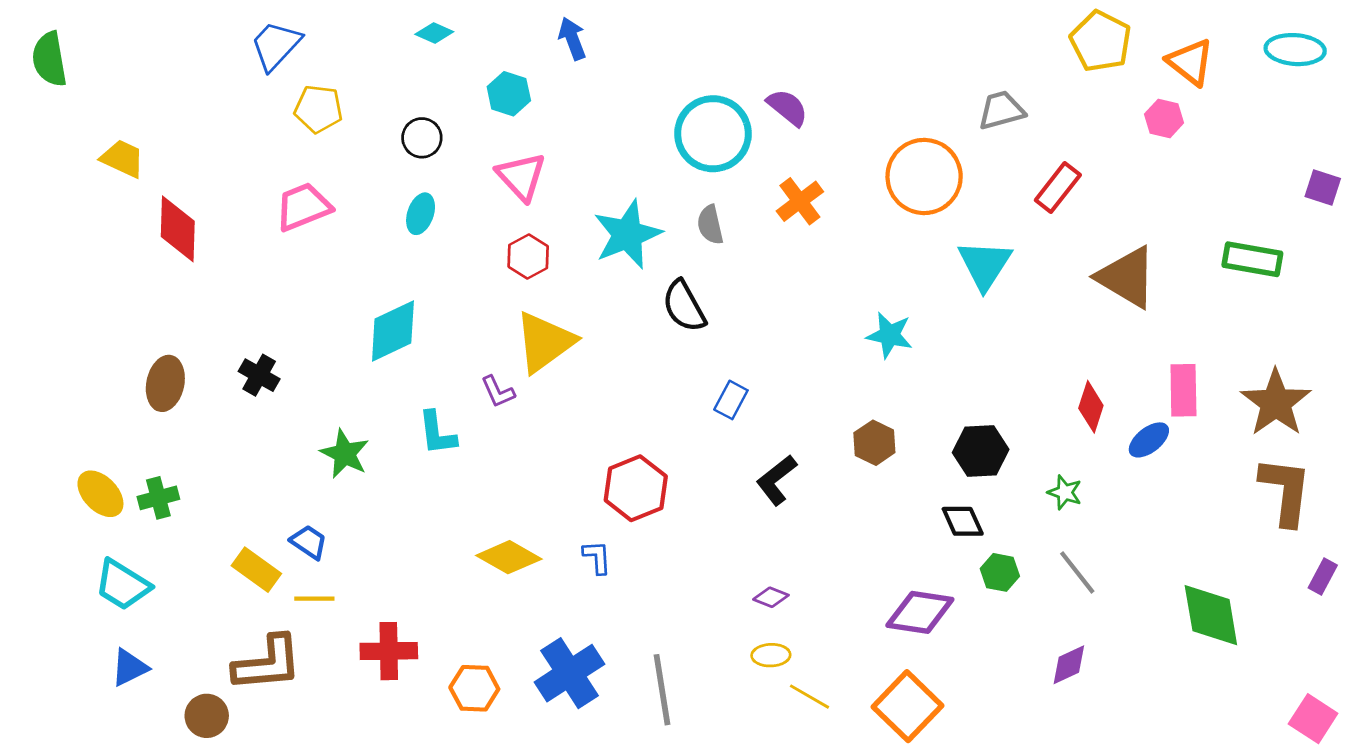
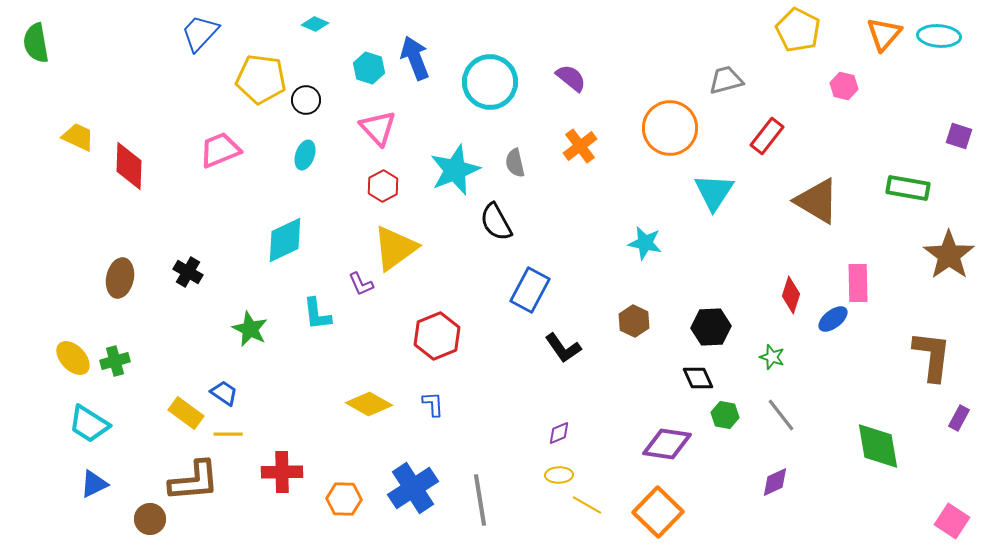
blue arrow: (572, 39) -> (415, 58), moved, size x1.4
orange triangle: (1190, 62) -> (884, 34), moved, turned 33
yellow pentagon: (318, 109) -> (261, 79), moved, size x1.4
cyan circle: (713, 134) -> (490, 82), moved
yellow trapezoid: (123, 159) -> (78, 137), moved
blue rectangle: (731, 400) -> (530, 290), size x1.6
brown star: (1276, 403) -> (949, 255), moved
black L-shape: (776, 480) -> (563, 348), turned -87
red hexagon: (636, 488) -> (437, 336), moved
purple diamond: (771, 597) -> (559, 433), turned -45

